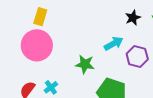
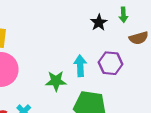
cyan arrow: (114, 44) -> (80, 66), moved, turned -54

